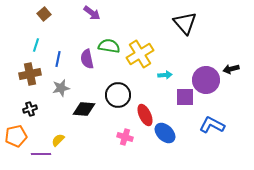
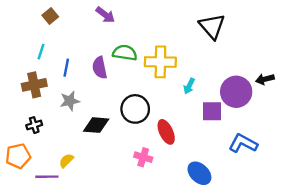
yellow cross: (140, 54) -> (160, 62), turned 32
cyan arrow: (165, 75) -> (189, 86), turned 120
blue ellipse: (165, 133) -> (199, 173), moved

